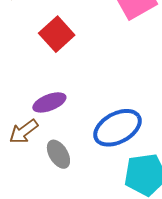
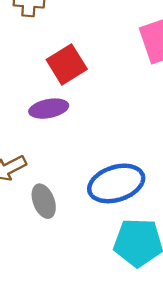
purple ellipse: (49, 102) -> (49, 109), moved

